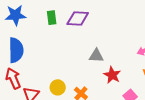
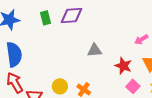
red star: (112, 75) -> (123, 66), moved

